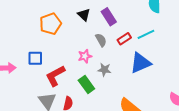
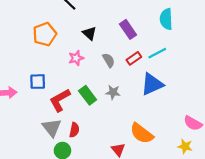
purple rectangle: (109, 17) -> (128, 29), moved
orange pentagon: (51, 24) -> (45, 34), moved
pink star: (85, 56) -> (76, 58), moved
green rectangle: (86, 85) -> (88, 95), moved

